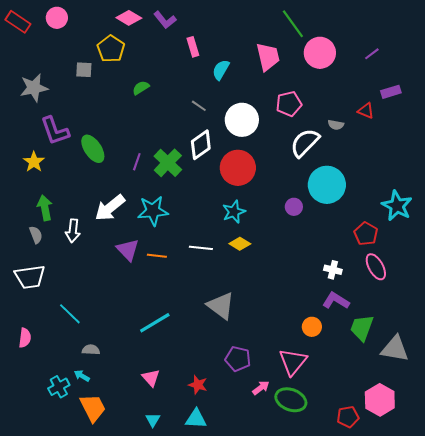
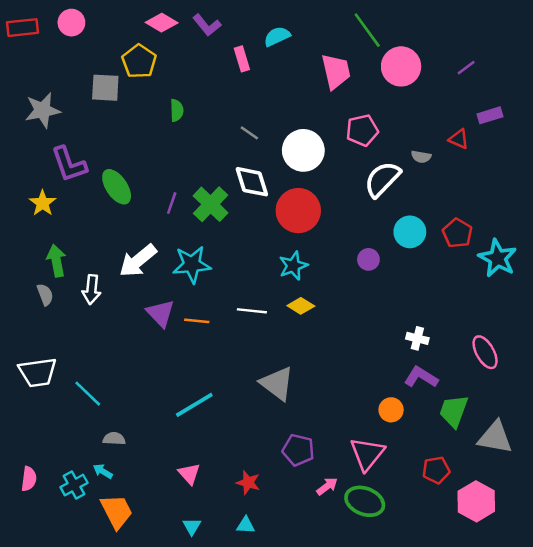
red rectangle: (18, 22) -> (23, 28), turned -40
gray square: (84, 70) -> (105, 88), size x1.4
cyan semicircle: (221, 70) -> (277, 36), moved, turned 35
green semicircle: (141, 88) -> (177, 110), turned 120
white diamond: (201, 145) -> (252, 182), turned -72
cyan circle: (327, 185) -> (410, 232), size x0.7
red pentagon: (366, 234) -> (457, 233), moved
pink ellipse: (376, 267) -> (485, 352), moved
white trapezoid: (30, 277) -> (38, 372), moved
pink semicircle: (25, 338) -> (29, 479), moved
red pentagon: (348, 417) -> (436, 470), moved
cyan triangle: (196, 419) -> (246, 525), size x0.7

